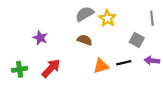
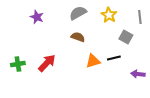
yellow star: (107, 18) -> (109, 15), moved
purple star: (40, 38) -> (37, 17), moved
purple arrow: (152, 61) -> (138, 74), moved

